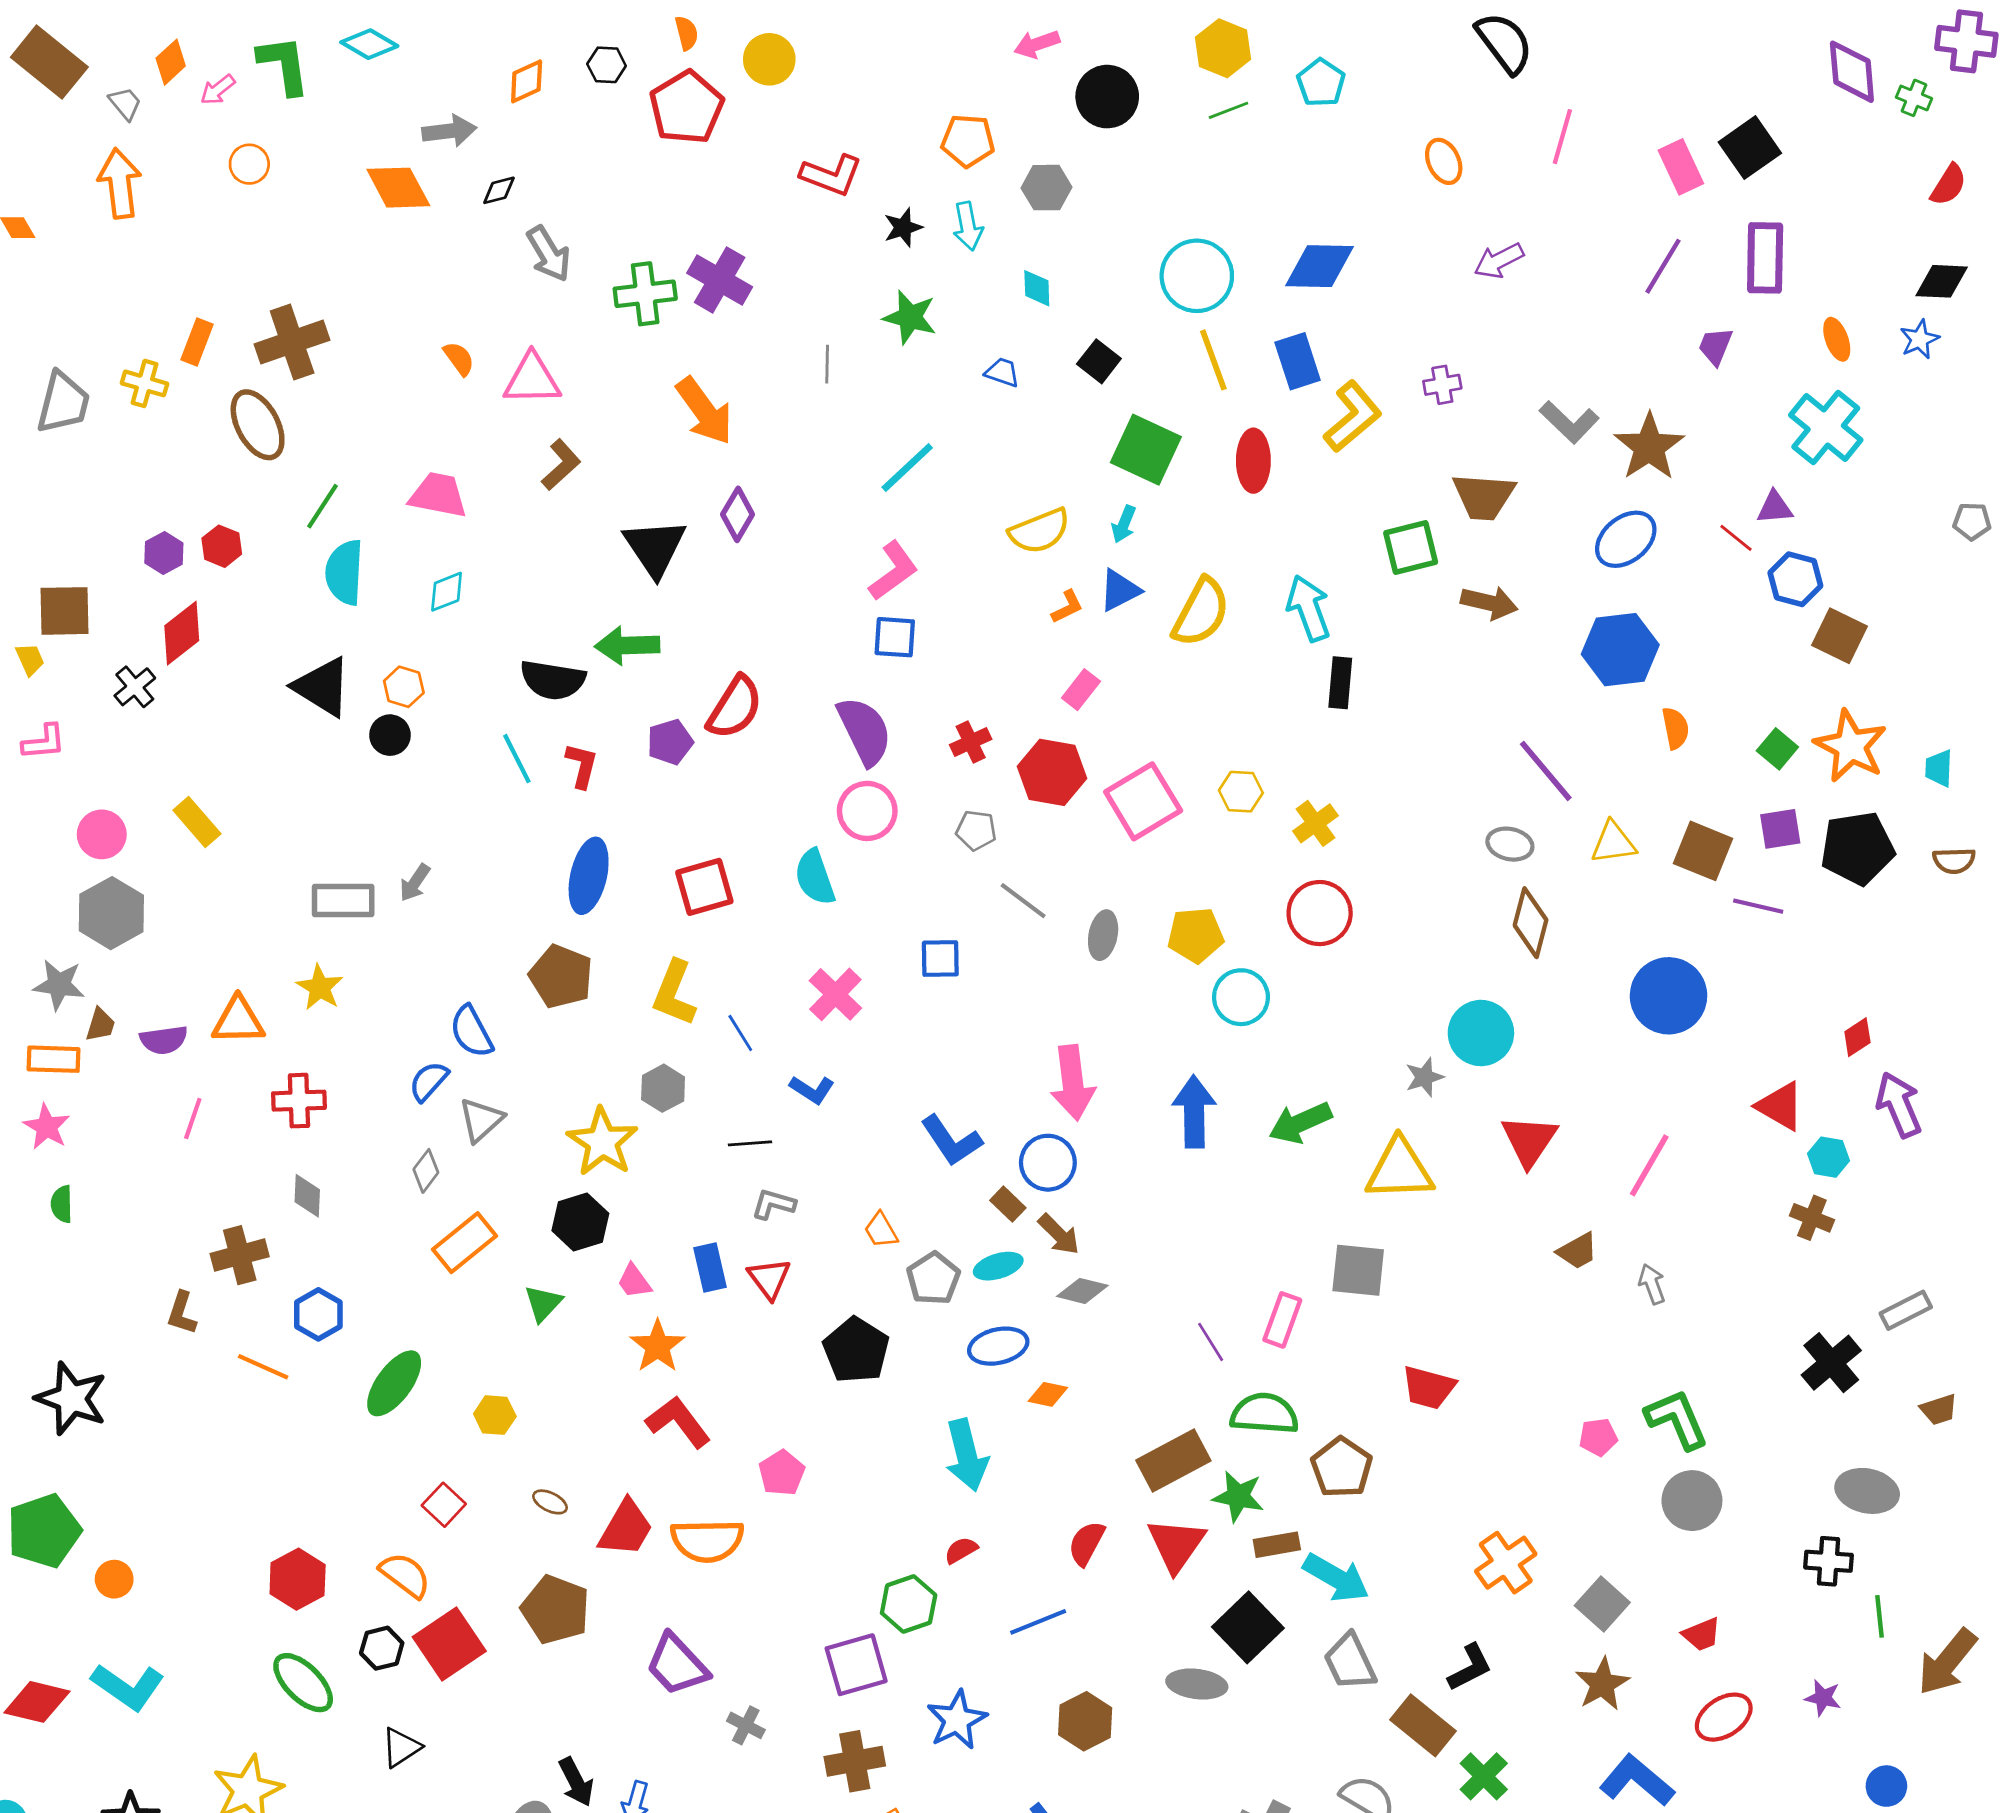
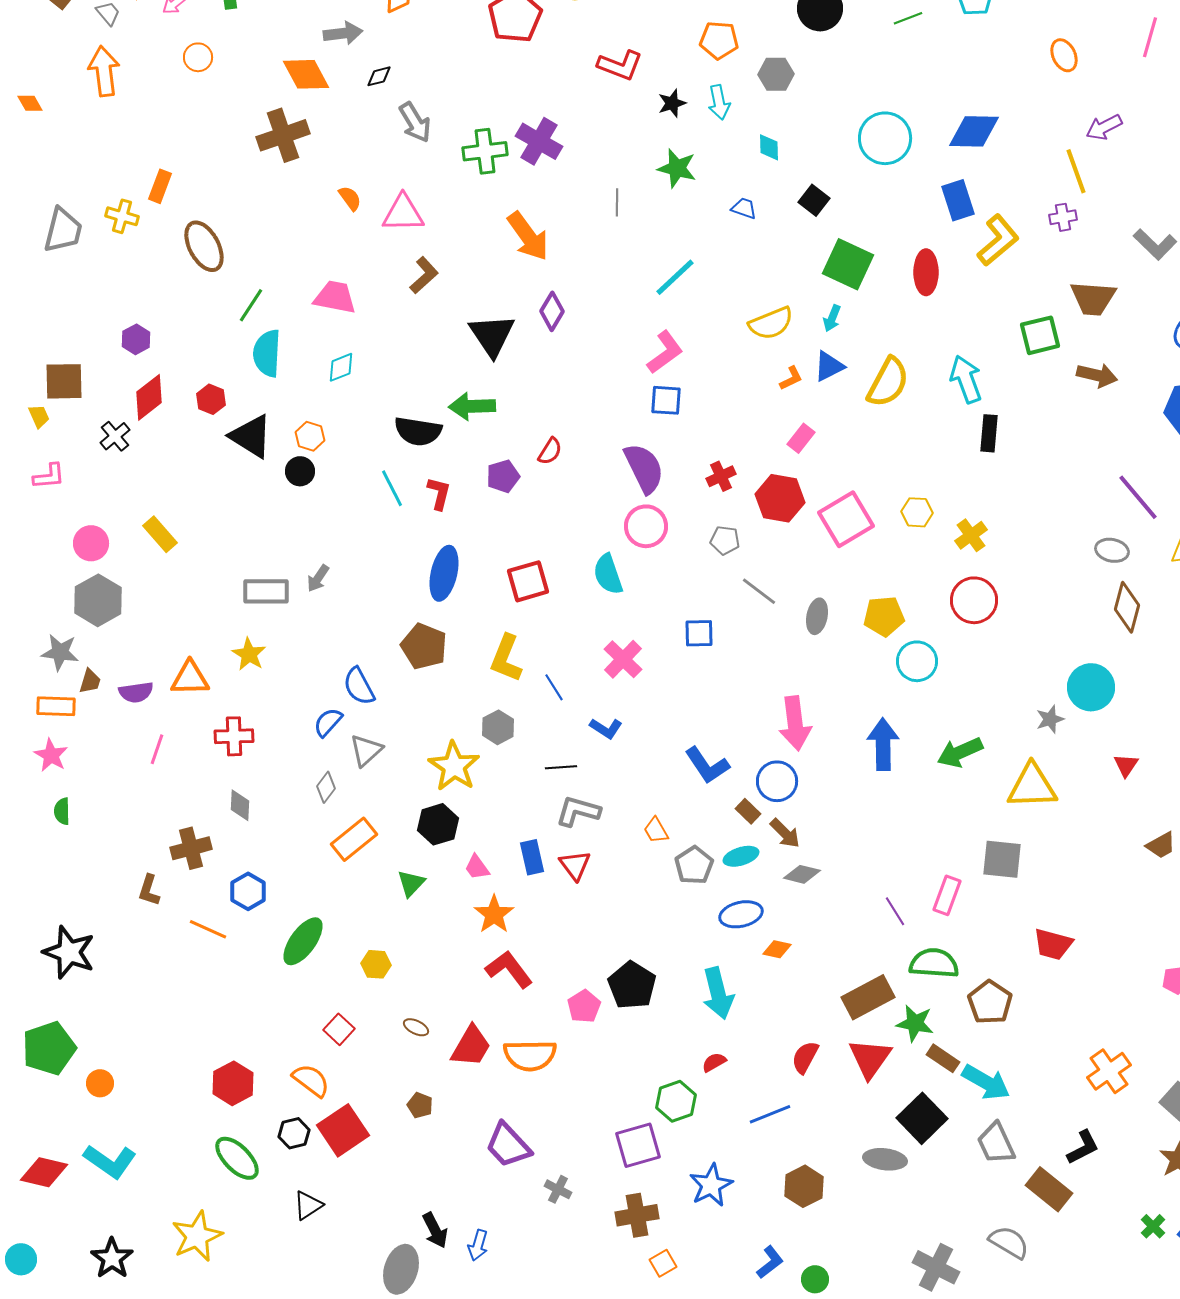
brown cross: (292, 342) -> (283, 135), moved
yellow line: (1213, 360) -> (1076, 171), moved
red hexagon: (222, 546) -> (211, 399), moved
red semicircle: (735, 708) -> (550, 451), size x0.6
red triangle: (1529, 1141) -> (1126, 765), size x0.6
gray L-shape: (773, 1204) -> (578, 811), size x1.4
black pentagon: (856, 1350) -> (632, 985), moved
brown rectangle: (1277, 1545) -> (943, 1058), turned 44
brown pentagon: (555, 1610) -> (420, 1105), size x0.5
green cross: (1484, 1776) -> (1153, 1226), moved, size x0.7

